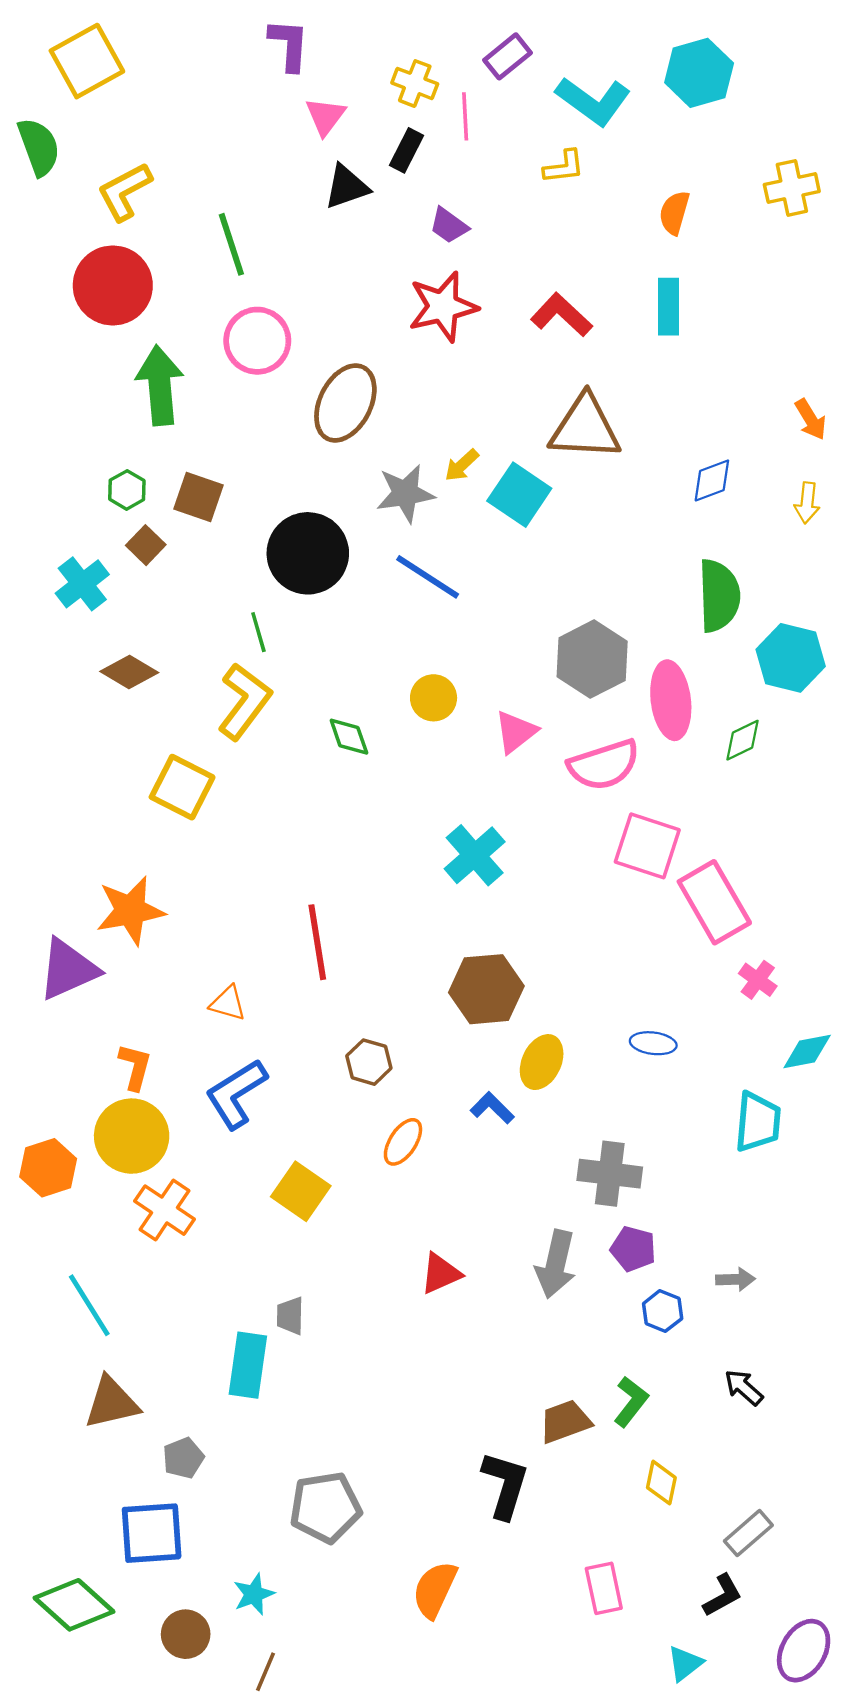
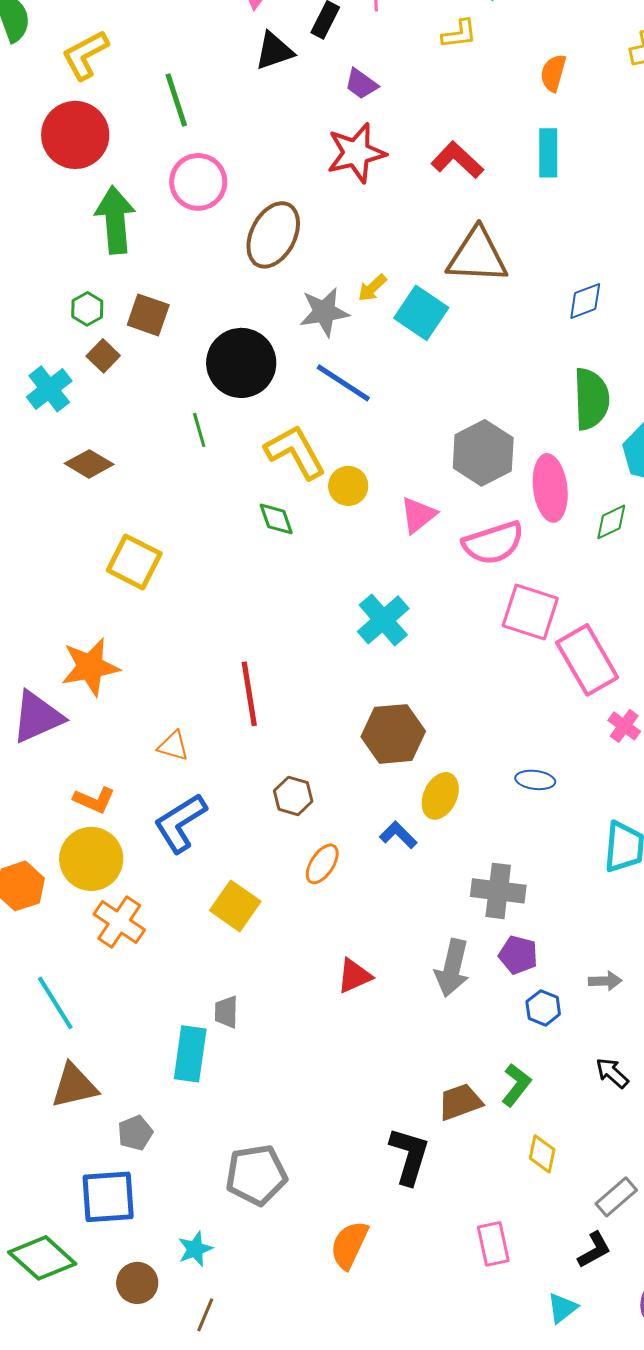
yellow L-shape: (244, 701) -> (295, 452), moved, turned -66
orange L-shape: (135, 1067) -> (94, 800), turned 99

